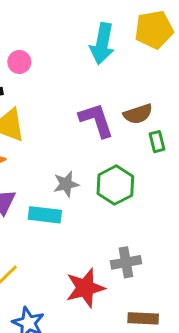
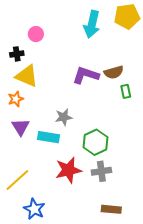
purple L-shape: (96, 120) -> (86, 75), turned -56
green hexagon: (115, 185) -> (96, 142), moved
red star: (85, 288) -> (68, 170), moved

